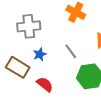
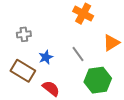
gray cross: (29, 26) -> (24, 34), moved, size x0.6

